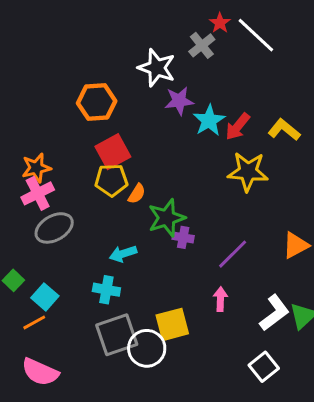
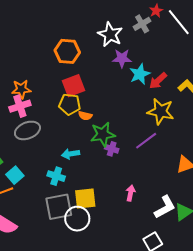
orange semicircle: (137, 194) -> (85, 116), turned 64
purple line: (233, 254) -> (146, 141), moved
yellow square: (172, 324) -> (85, 199), moved

